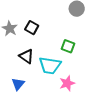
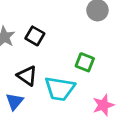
pink star: (67, 83) -> (103, 105), moved
blue triangle: (18, 84) -> (15, 101), moved

